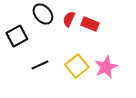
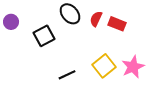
black line: (40, 65) -> (67, 75), moved

